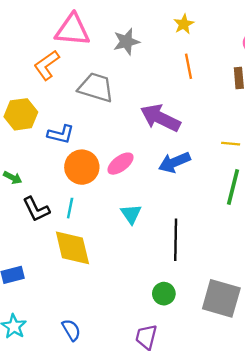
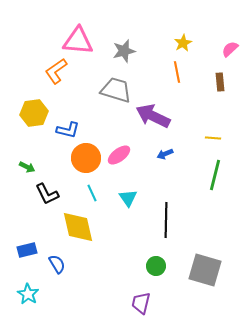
yellow star: (184, 24) -> (183, 43), moved
gray trapezoid: (96, 87) -> (116, 90), moved
blue arrow: (174, 162) -> (165, 154), size x0.6
cyan line: (70, 208) -> (92, 193), moved, turned -36
blue semicircle: (71, 330) -> (57, 264), moved

